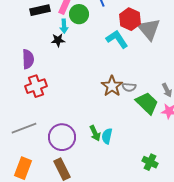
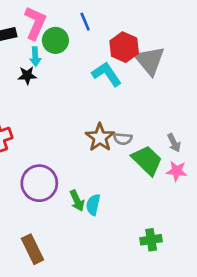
purple circle: (62, 137) -> (39, 183), moved
green cross: (150, 162) -> (151, 240), turned -35

